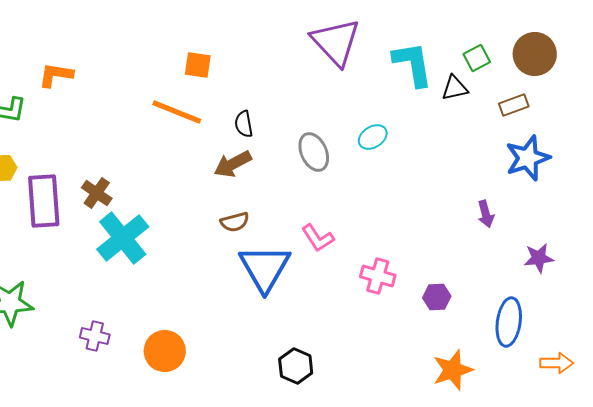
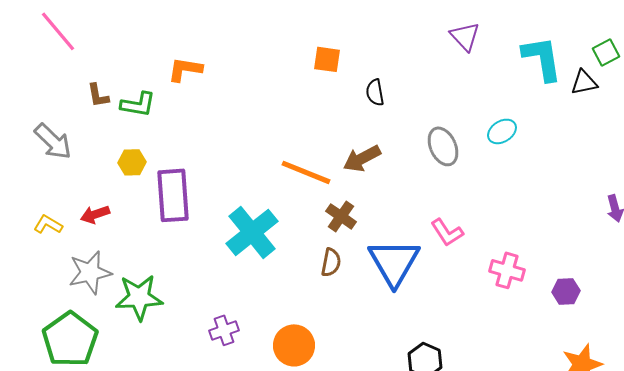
purple triangle: (336, 42) -> (465, 36), size x0.6
orange line: (177, 112) -> (306, 172), moved
black semicircle: (244, 124) -> (375, 92), moved
brown cross: (97, 193) -> (341, 216), moved
brown semicircle: (235, 222) -> (331, 262), moved, turned -64
purple cross: (95, 336) -> (224, 330), turned -32

